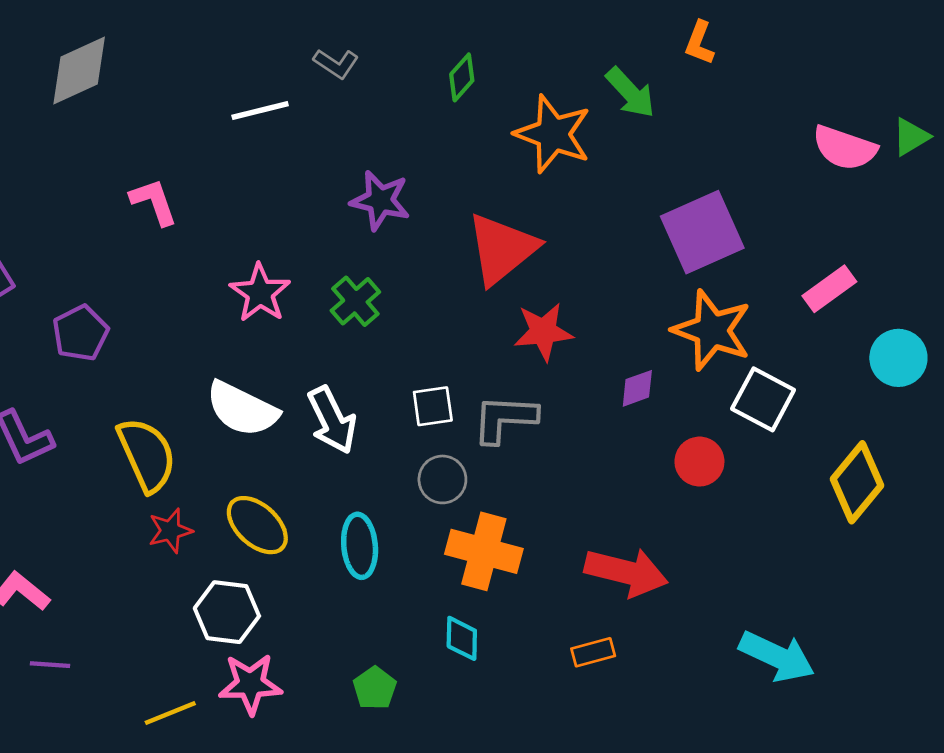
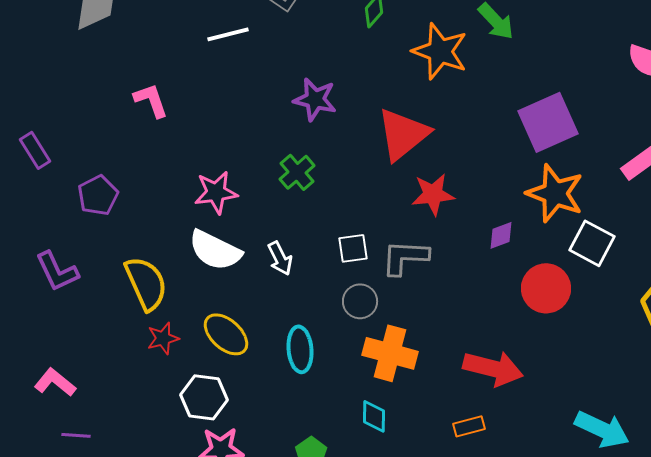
pink star: (260, 293) -> (216, 192), moved, turned 30
white arrow: (332, 420) -> (280, 258), size x0.7
red circle: (699, 462) -> (546, 288), size x1.4

